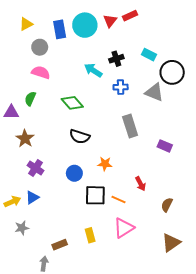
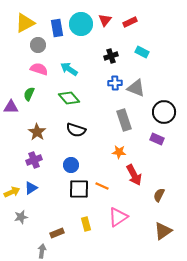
red rectangle: (130, 16) -> (130, 22), moved
yellow triangle: (26, 24) -> (25, 23), size x1.5
cyan arrow: (93, 70) -> (69, 69), moved
black circle: (172, 72) -> (164, 112), moved
gray triangle: (154, 92) -> (136, 88), moved
brown star: (25, 139) -> (37, 132), moved
orange star: (105, 164) -> (119, 152), moved
purple cross: (35, 168) -> (34, 160), turned 35
red arrow: (141, 184) -> (134, 175), size x1.5
black square: (95, 195) -> (79, 189), moved
orange line: (118, 200) -> (102, 186), moved

